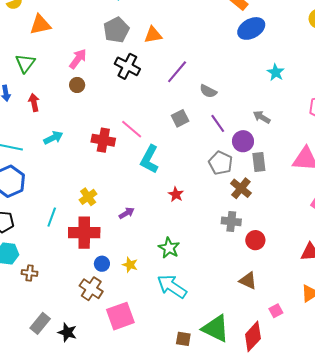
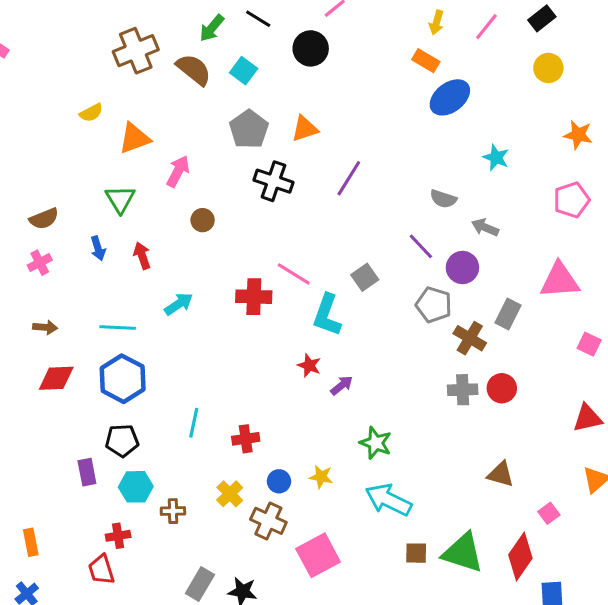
pink arrow: (78, 59) -> (178, 171), moved
gray semicircle: (208, 91) -> (443, 199), moved
gray square: (180, 118) -> (365, 277), moved
gray rectangle: (259, 162) -> (508, 314), moved, turned 42
red star: (176, 194) -> (309, 365), moved
yellow cross: (88, 197) -> (230, 494), moved
purple arrow: (127, 213) -> (342, 385), moved
red cross: (84, 233) -> (246, 439), size x0.6
red circle: (255, 240) -> (502, 388), moved
brown square: (183, 339) -> (416, 553), moved

